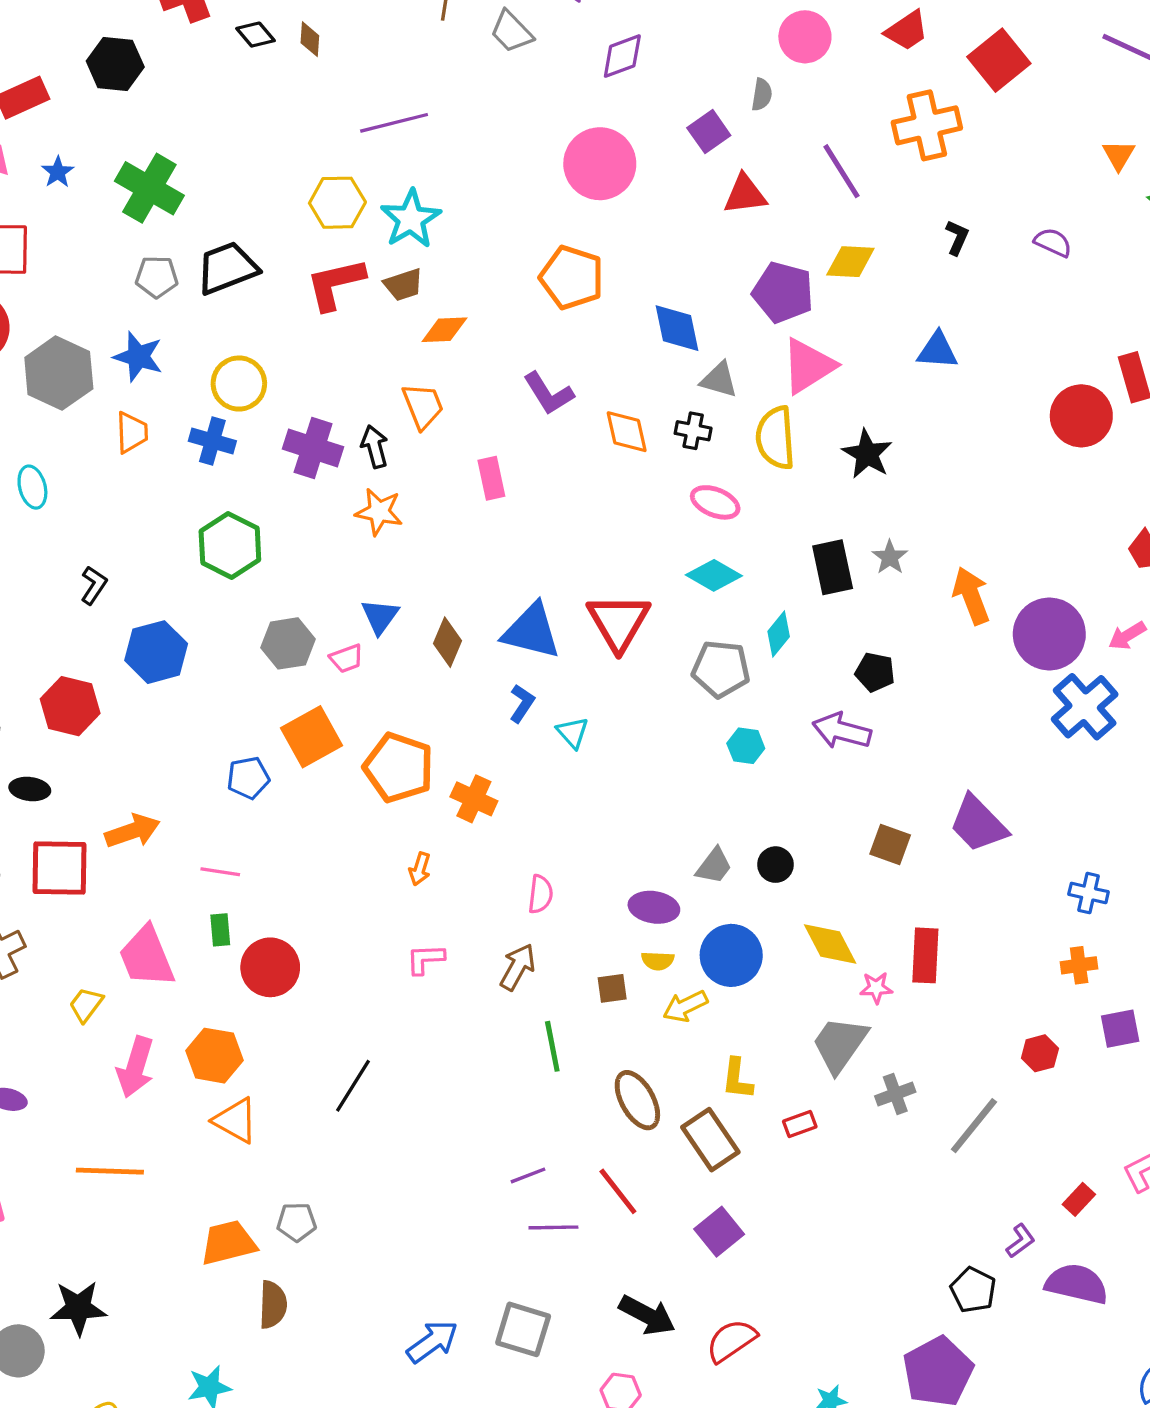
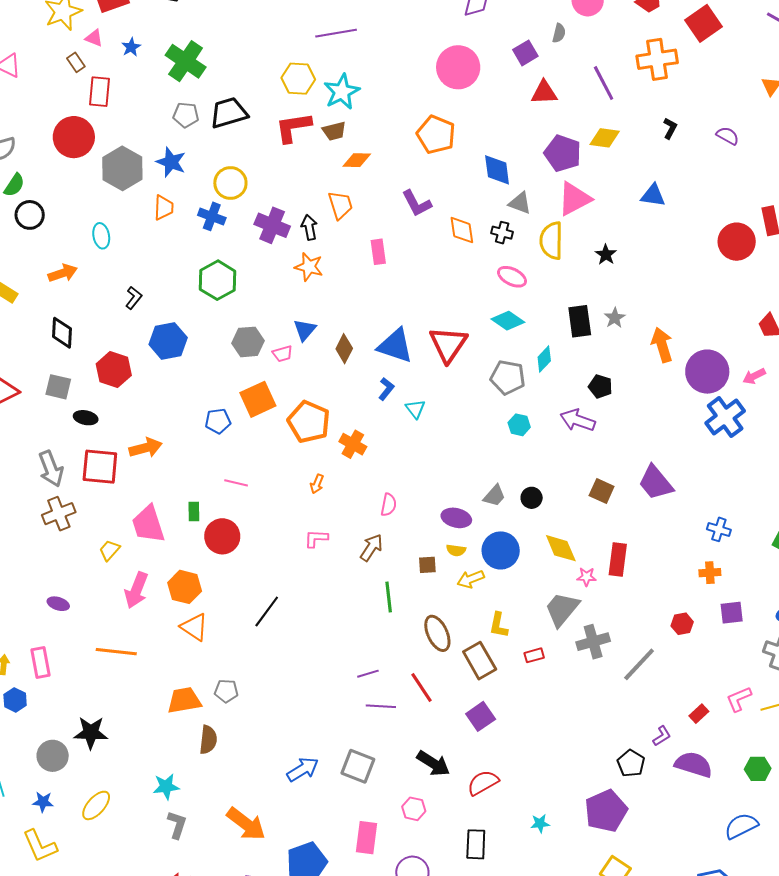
black star: (867, 454) -> (606, 255), size x0.7
pink line: (220, 872) -> (236, 483), moved
gray cross: (895, 1094) -> (593, 642), size x1.4

